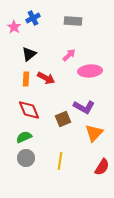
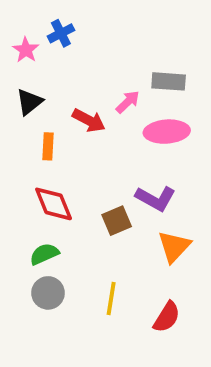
gray rectangle: (73, 21) -> (169, 81), moved
black triangle: (29, 54) -> (29, 102), moved
red arrow: (46, 78) -> (89, 120), moved
red semicircle: (102, 167) -> (167, 317), moved

